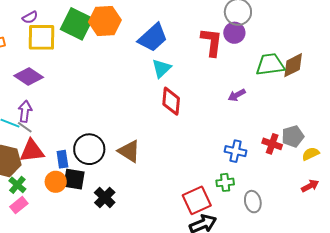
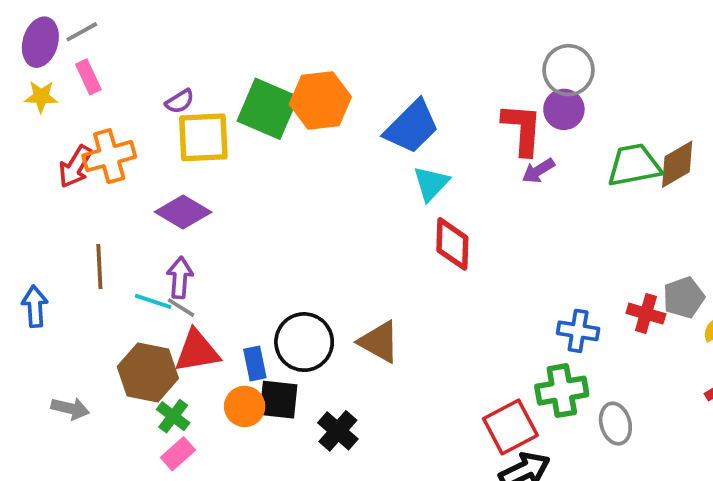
purple arrow: (237, 95) -> (538, 171), moved
green cross: (225, 182) -> (562, 391), size x1.5

